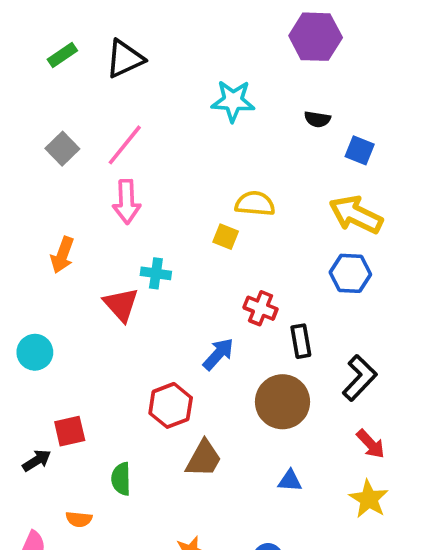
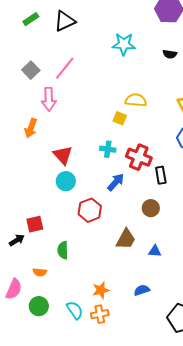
pink arrow: (127, 202) -> (49, 99), moved
cyan cross: (156, 273) -> (108, 149), moved
red cross: (260, 308) -> (139, 157), size x1.4
cyan circle: (35, 352) -> (66, 181), moved
brown circle: (283, 402) -> (151, 208), size x0.6
brown trapezoid: (204, 459) -> (126, 239), moved

